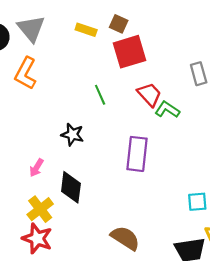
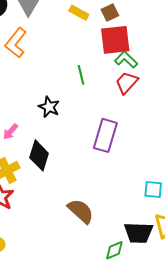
brown square: (119, 24) -> (110, 13), turned 30
red trapezoid: (149, 94) -> (127, 83), turned -105
green L-shape: (167, 110) -> (126, 60), moved

